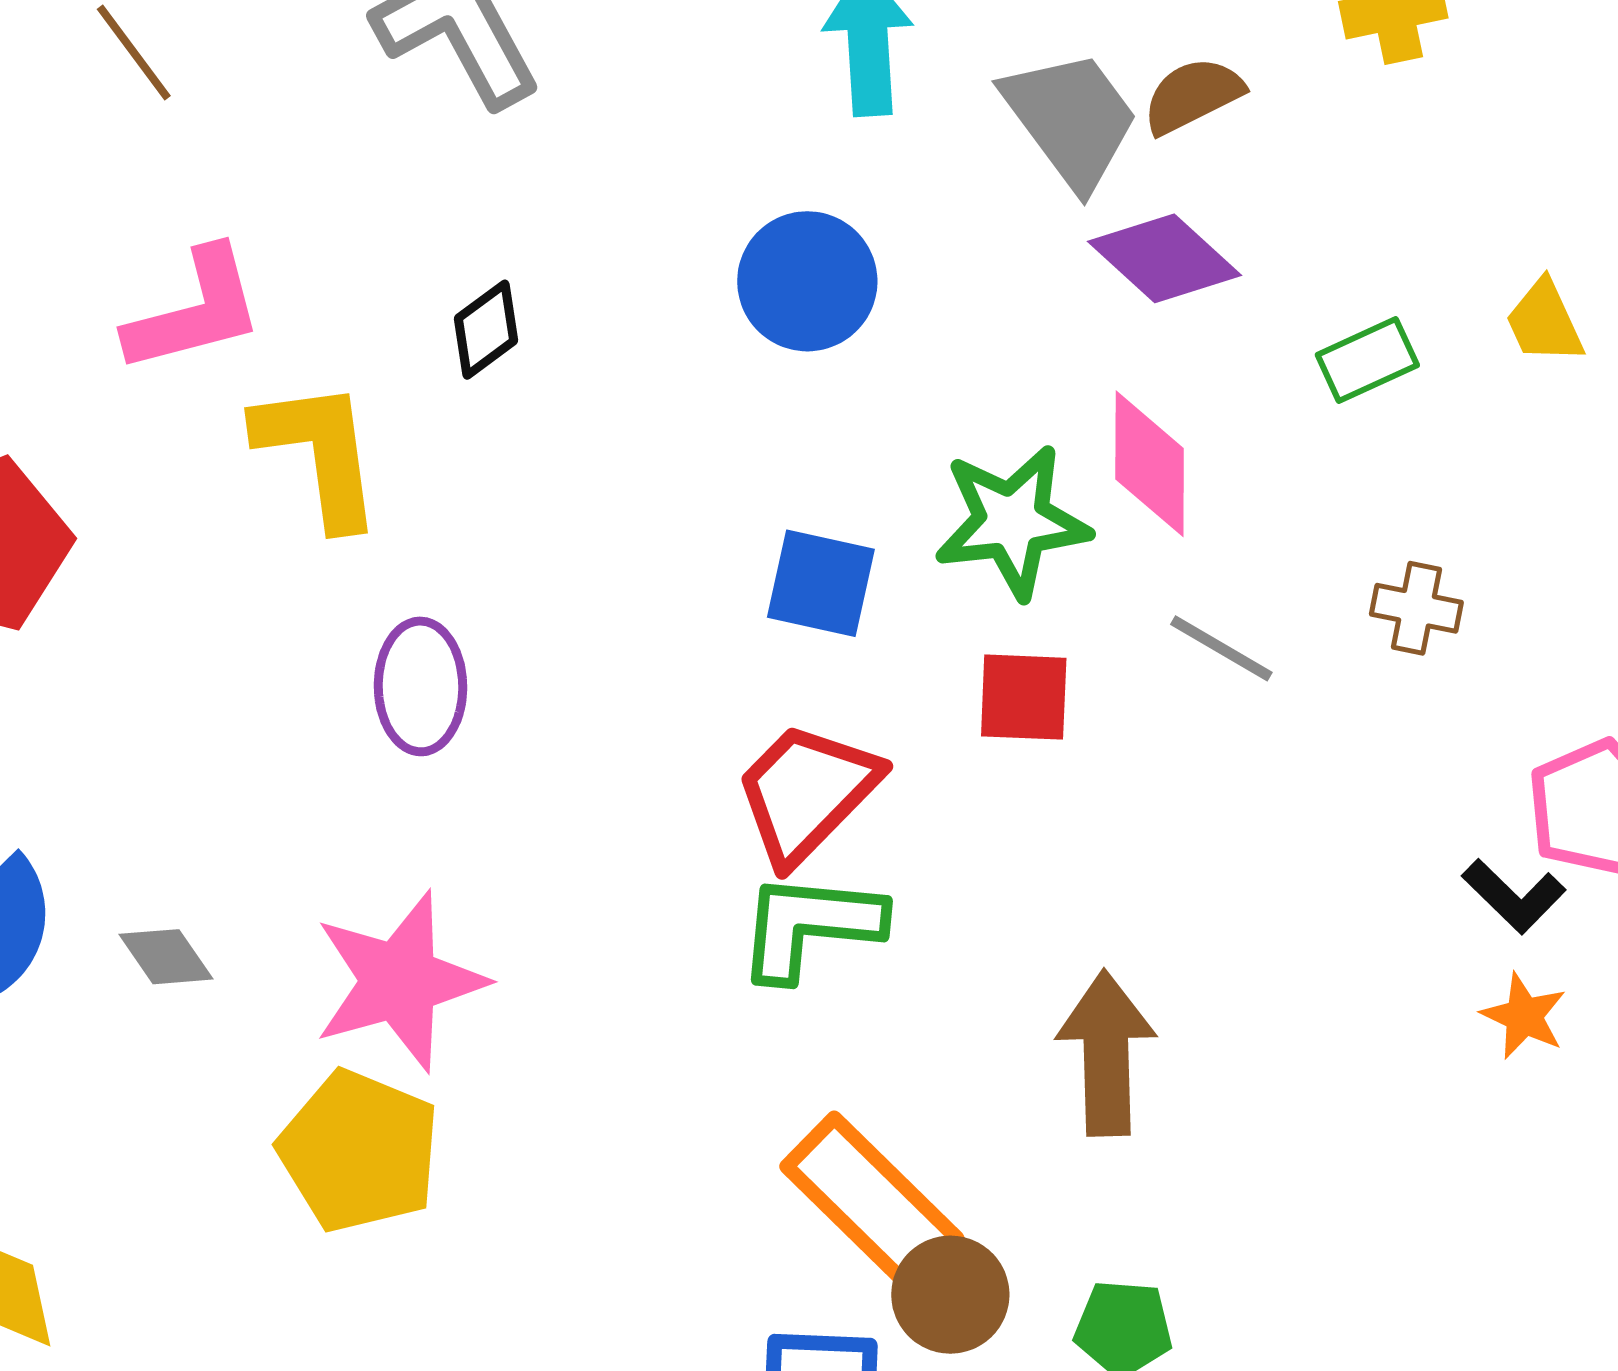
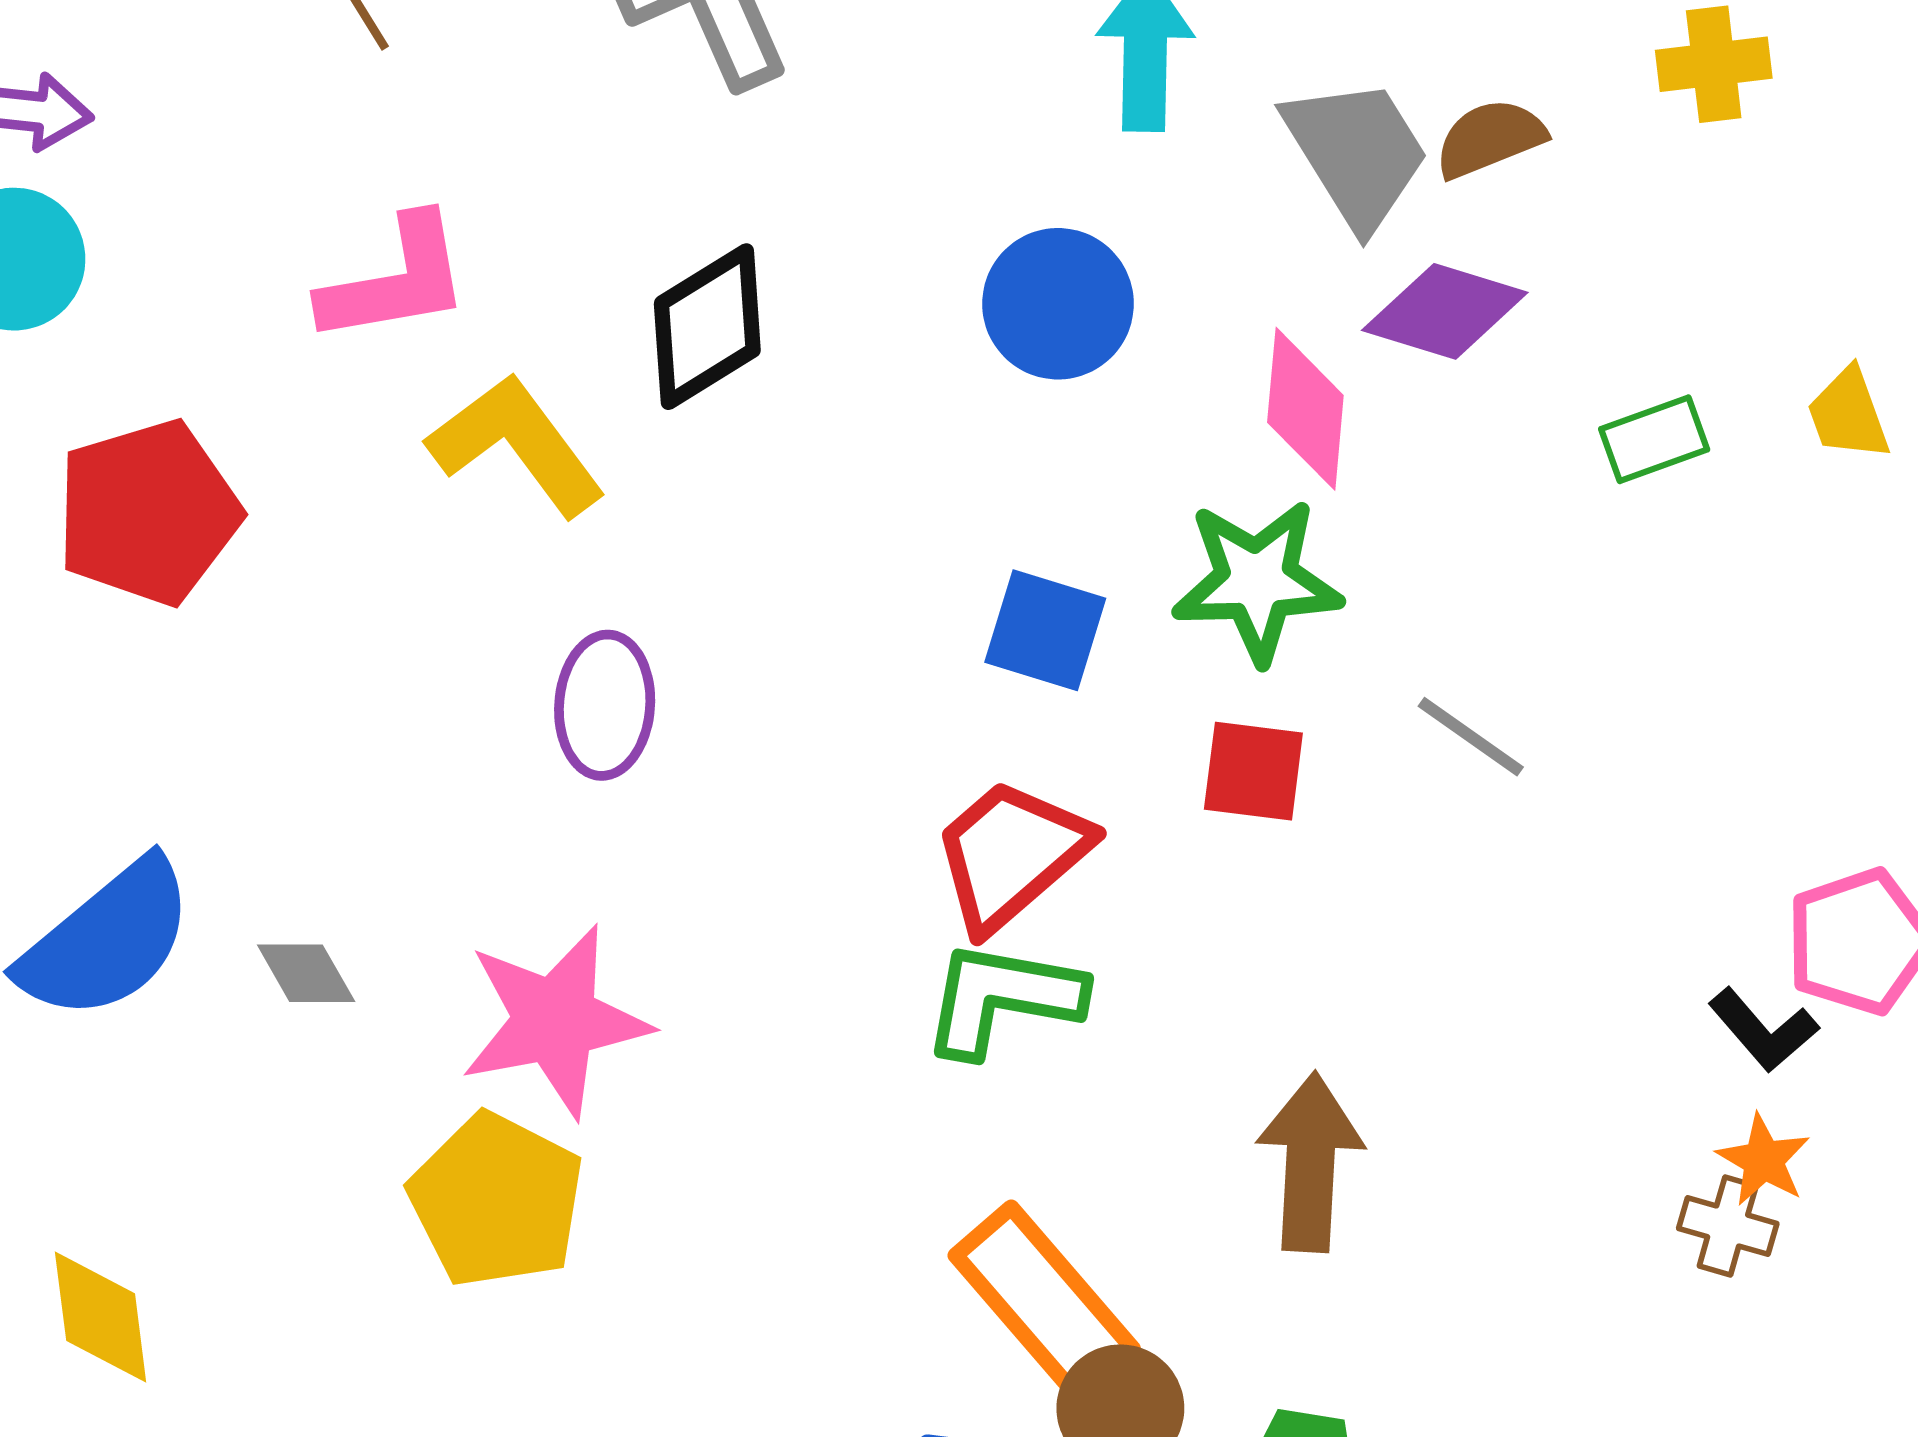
purple diamond: (1165, 258) -> (1445, 311), turned -30
black diamond: (486, 330) -> (707, 327), size x1.6
yellow L-shape: (319, 453) -> (517, 445), turned -34
pink diamond: (1150, 464) -> (1305, 409), moved
brown cross: (1416, 608) -> (1728, 1226), moved

